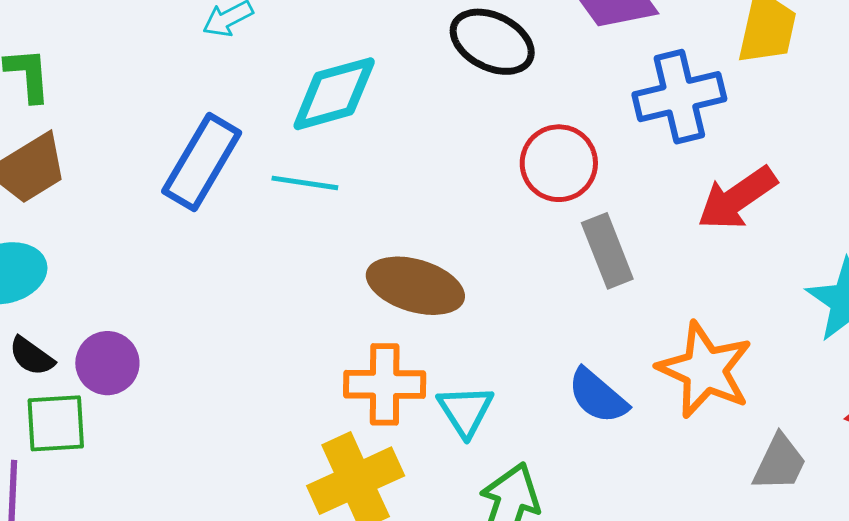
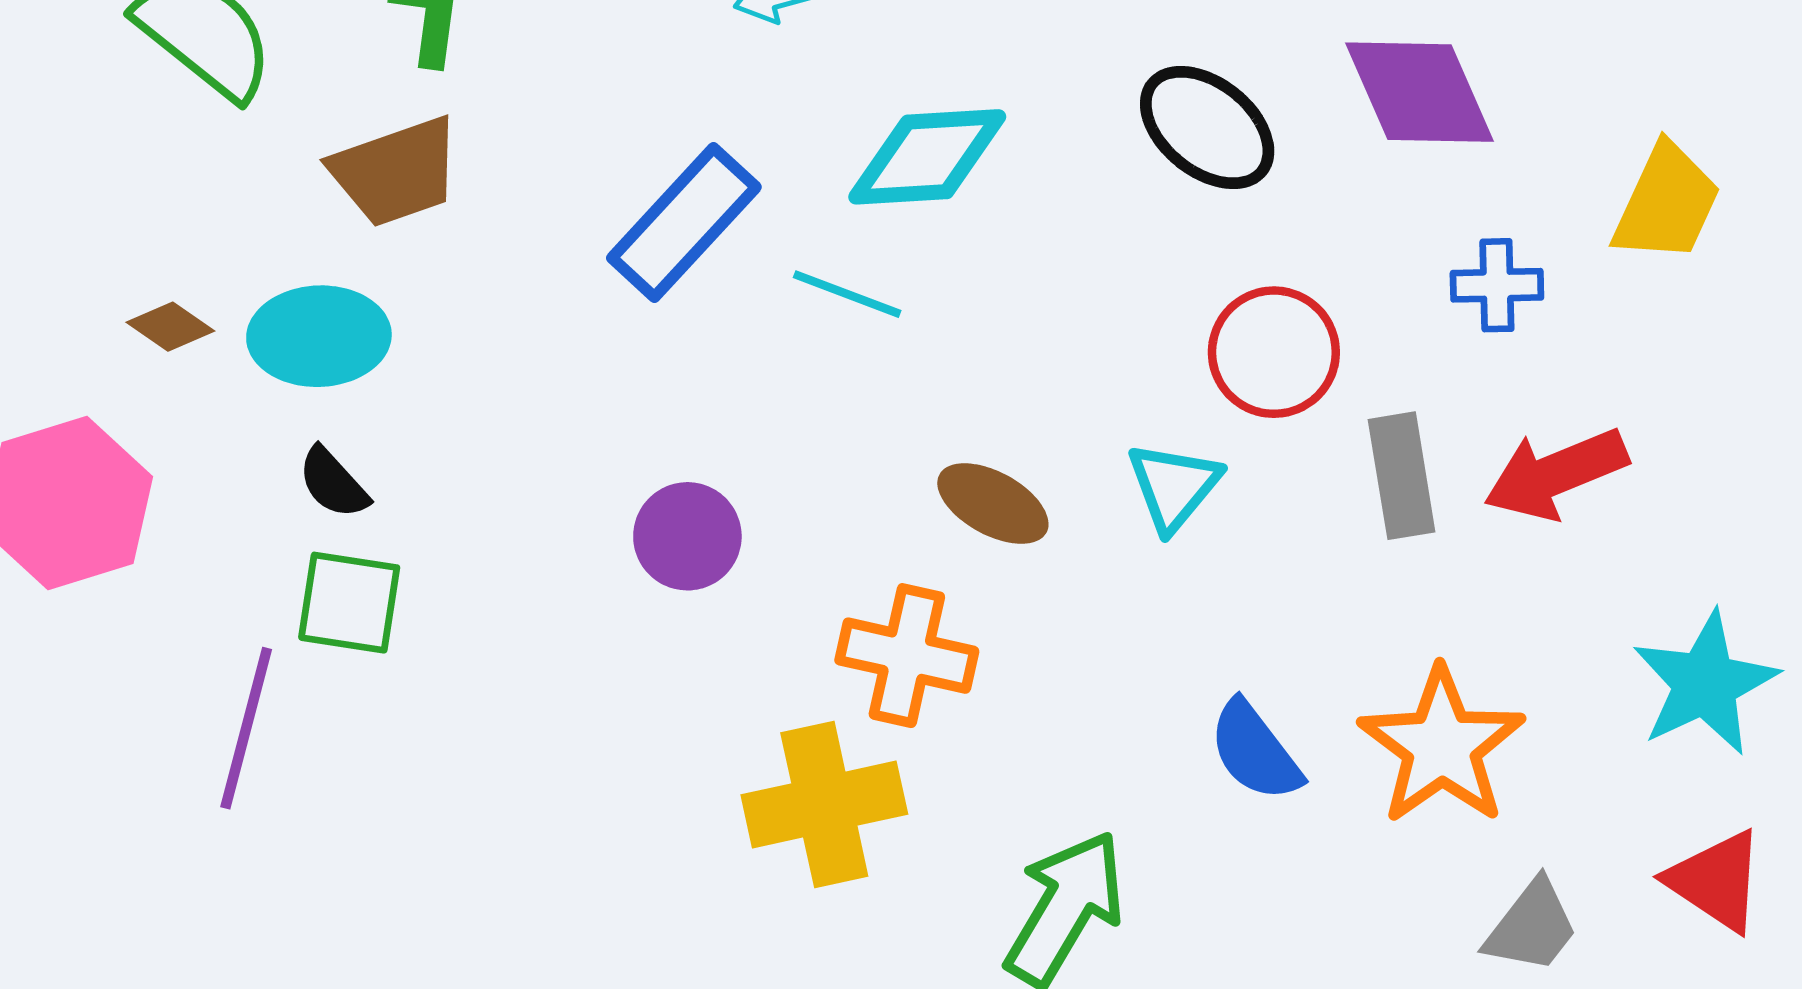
blue cross: (679, 97) -> (1497, 285), size x0.6
gray rectangle: (607, 251) -> (1402, 476), moved
brown ellipse: (415, 286) -> (993, 504), size x0.7
purple circle: (107, 363) -> (687, 536), moved
cyan triangle: (465, 411) -> (1174, 486), moved

